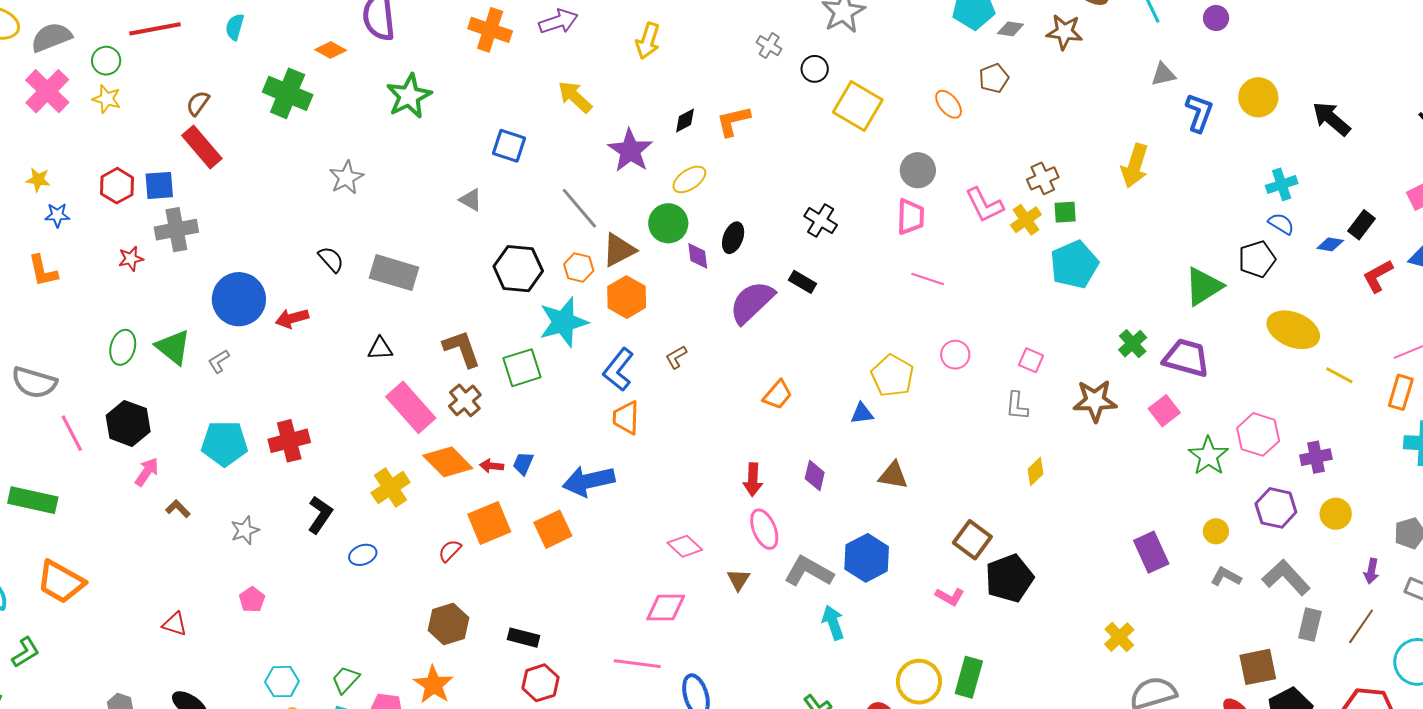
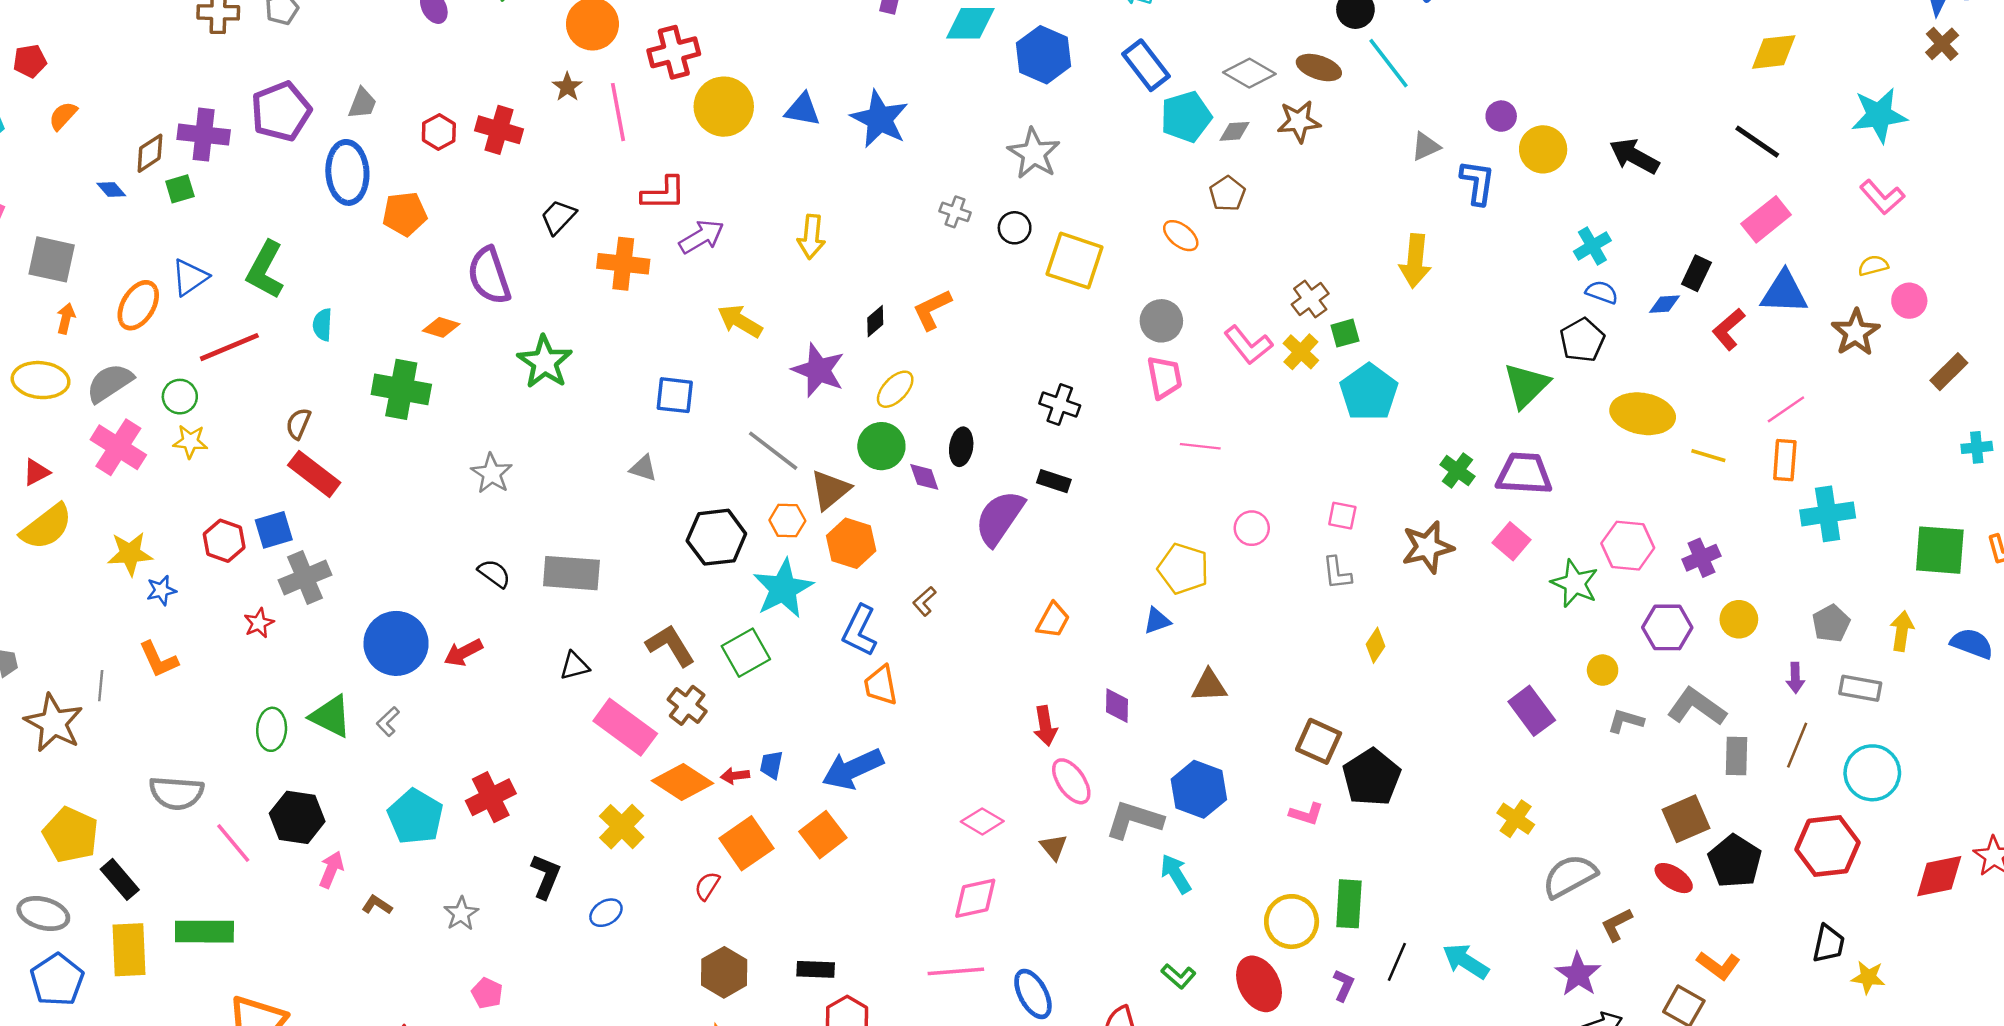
purple circle: (1216, 18) -> (1501, 116), moved
yellow star: (38, 180) -> (130, 554), size x1.5
cyan pentagon: (224, 443) -> (415, 817), turned -30

